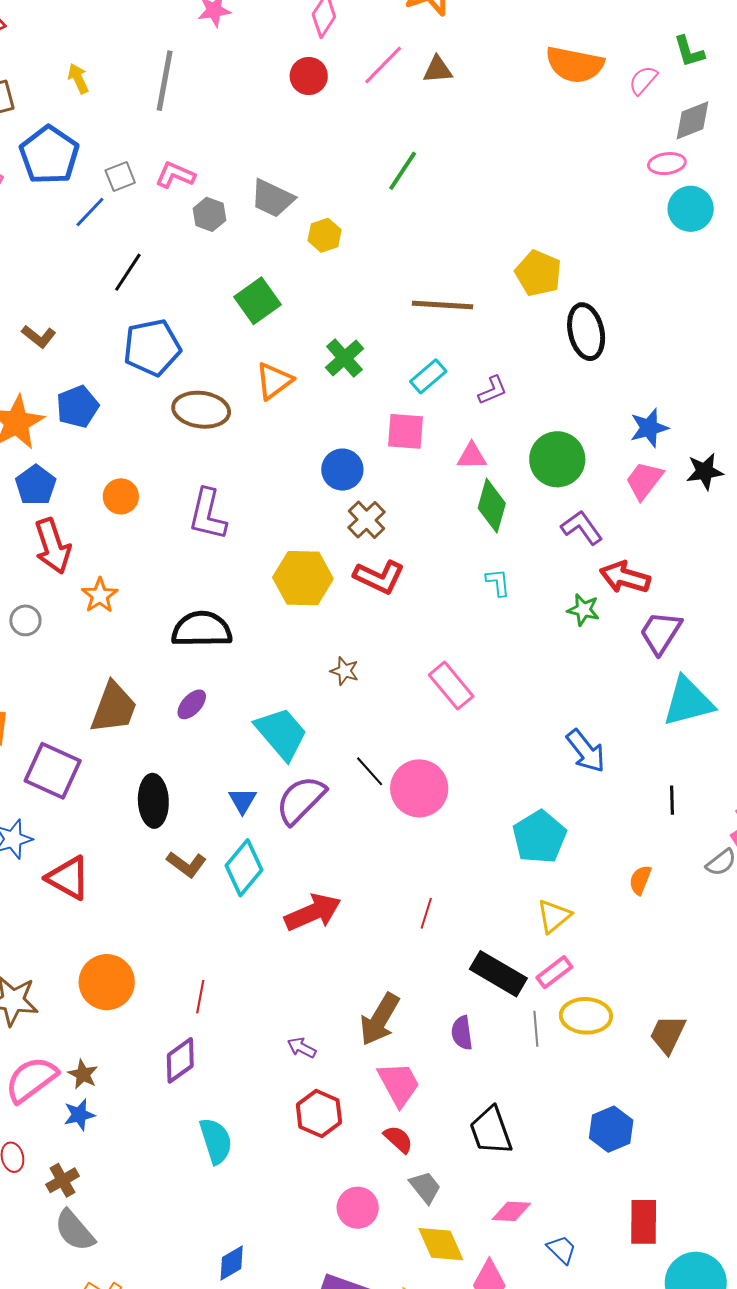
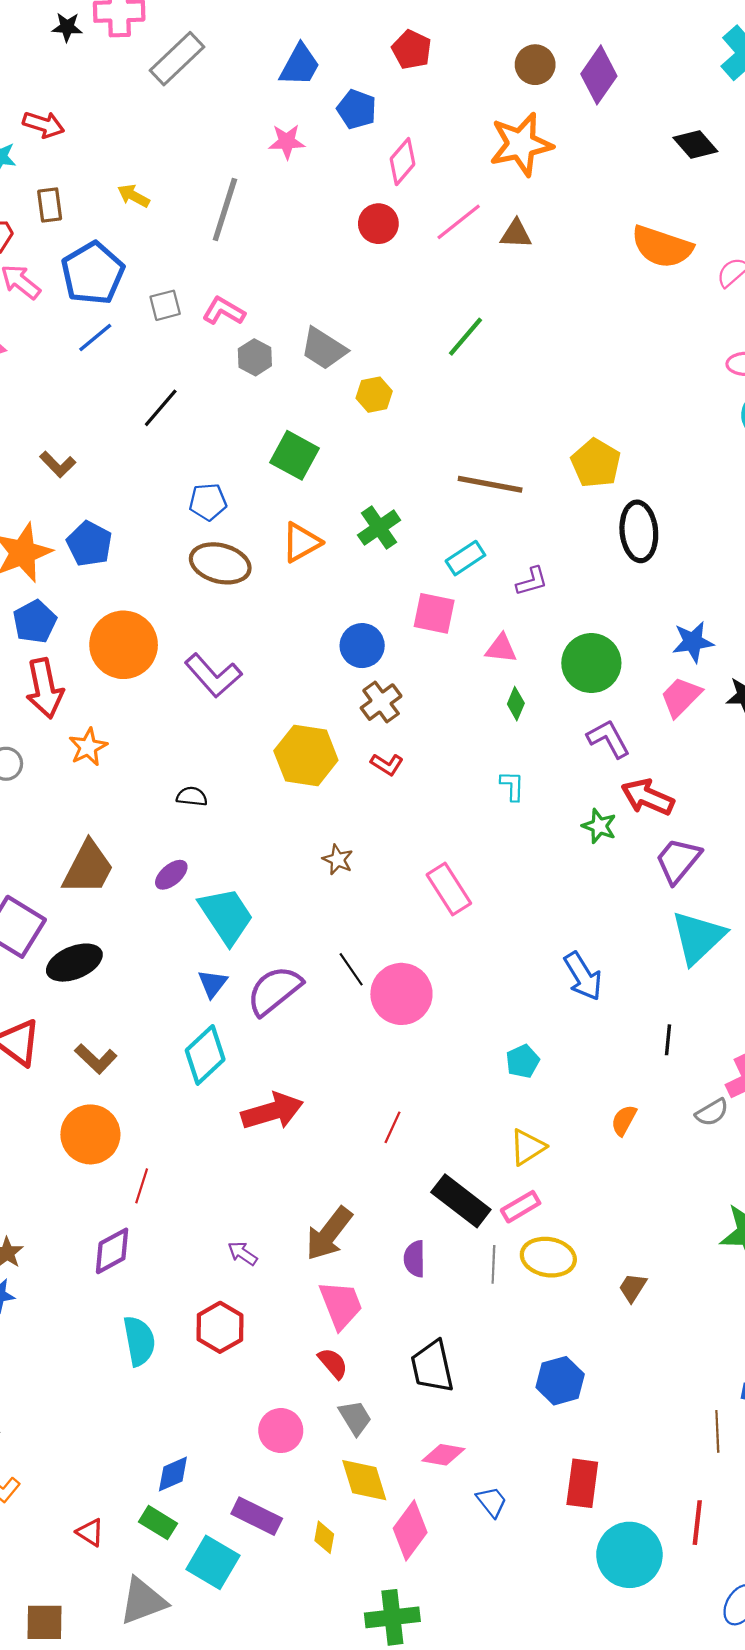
yellow arrow: (78, 78) -> (134, 196), turned -44
blue line: (90, 212) -> (95, 338), moved
green square: (258, 301) -> (294, 455), turned -33
blue pentagon: (152, 347) -> (208, 502), moved, size x0.6
blue pentagon: (77, 407) -> (89, 544), turned -30
orange circle: (121, 496) -> (124, 645), size x1.8
green diamond: (492, 506) -> (516, 704), size x0.6
purple L-shape: (208, 515) -> (213, 675), turned -62
red L-shape: (379, 577) -> (387, 764), size x0.6
black semicircle: (202, 629) -> (192, 796), size x0.5
cyan triangle: (688, 702) -> (698, 937), turned -36
cyan trapezoid: (281, 733) -> (226, 916), moved
black ellipse: (153, 801) -> (74, 963), moved, turned 63
cyan pentagon: (539, 837) -> (523, 1061), size x0.6
brown L-shape: (187, 864) -> (96, 1059), moved
orange circle: (107, 982) -> (90, 1134), moved
brown trapezoid: (668, 1034) -> (633, 1288), size x0.7
red hexagon: (319, 1114) -> (220, 1327), moved
blue diamond: (232, 1263) -> (173, 1474), moved

